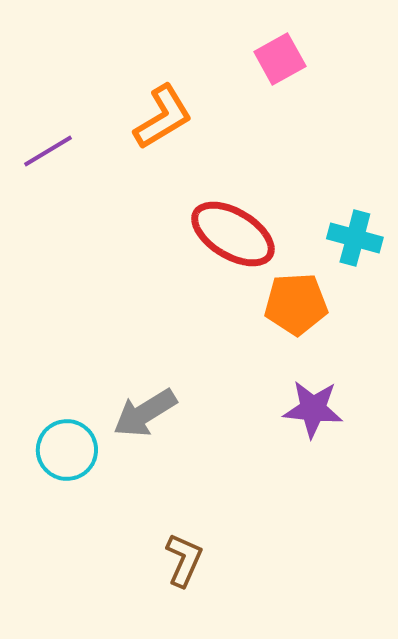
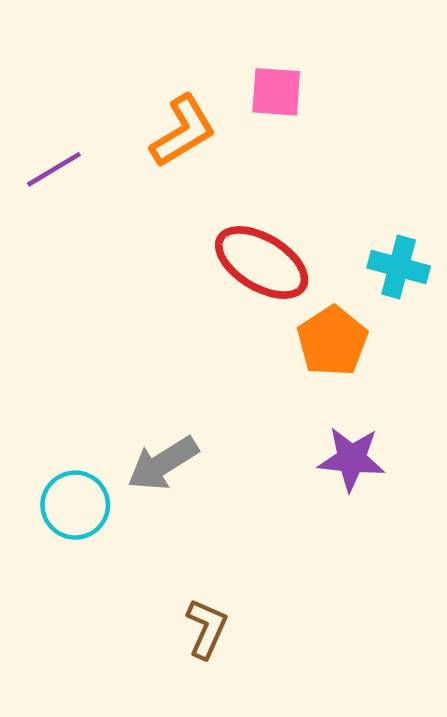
pink square: (280, 59) -> (276, 92), moved, turned 33
orange pentagon: (296, 304) -> (332, 341), turned -30

